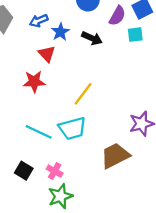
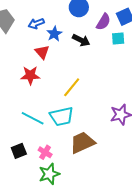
brown trapezoid: (115, 156) -> (82, 143), moved
black square: (24, 171) -> (19, 151), turned 35

